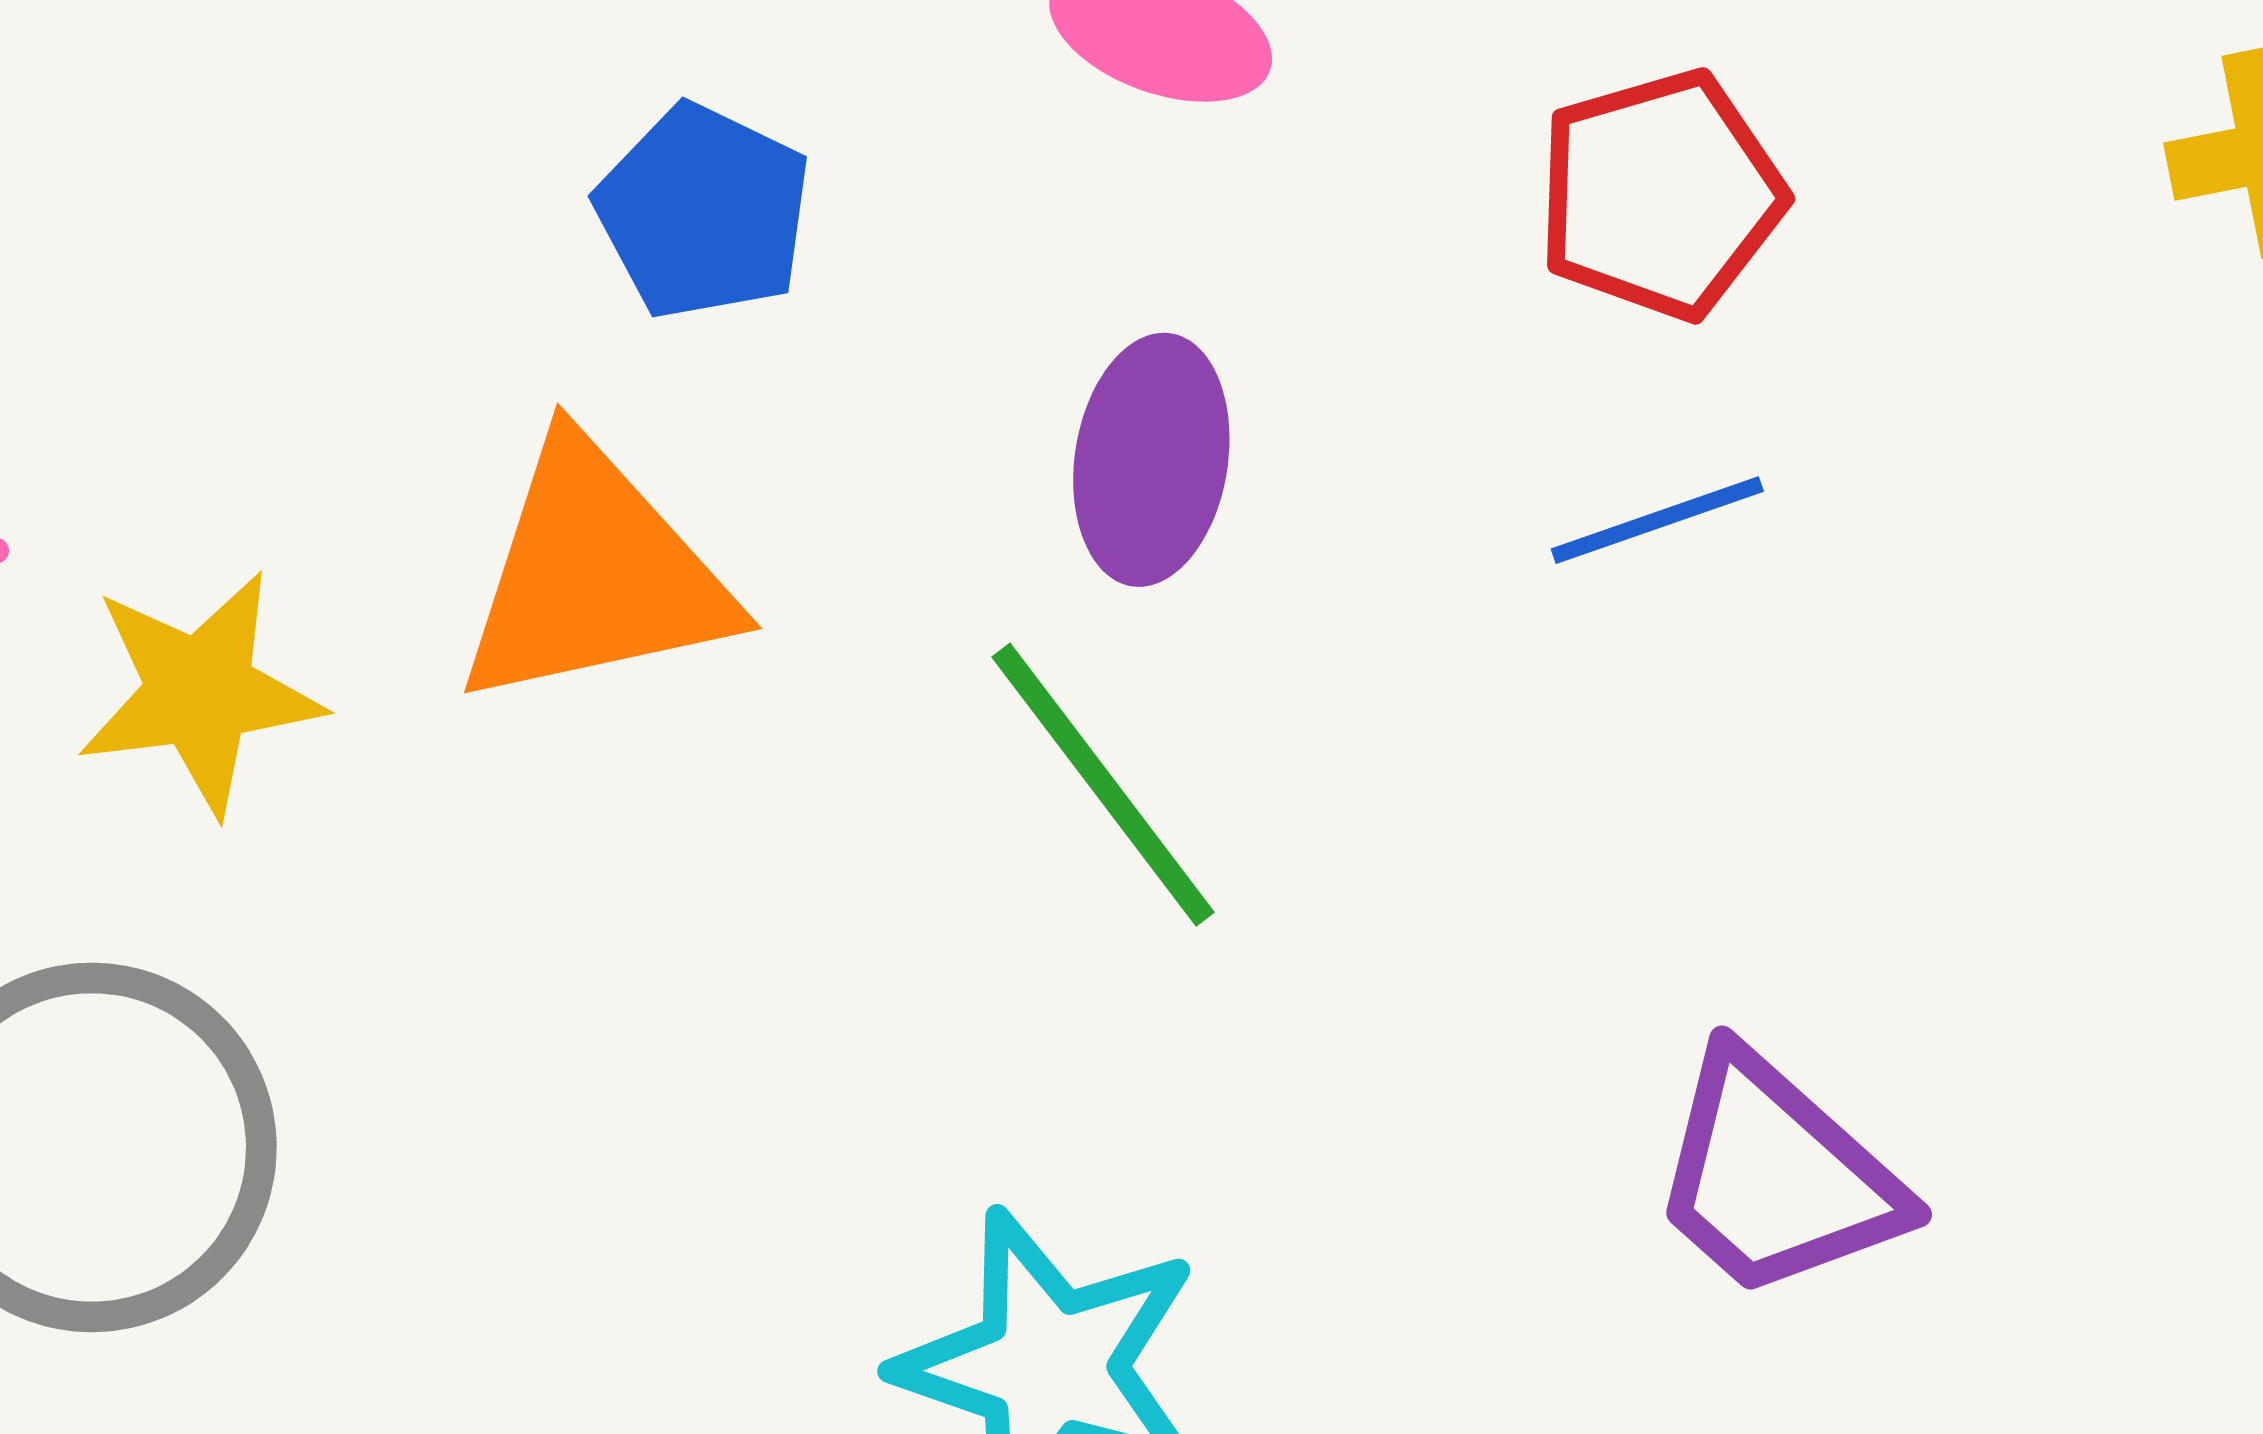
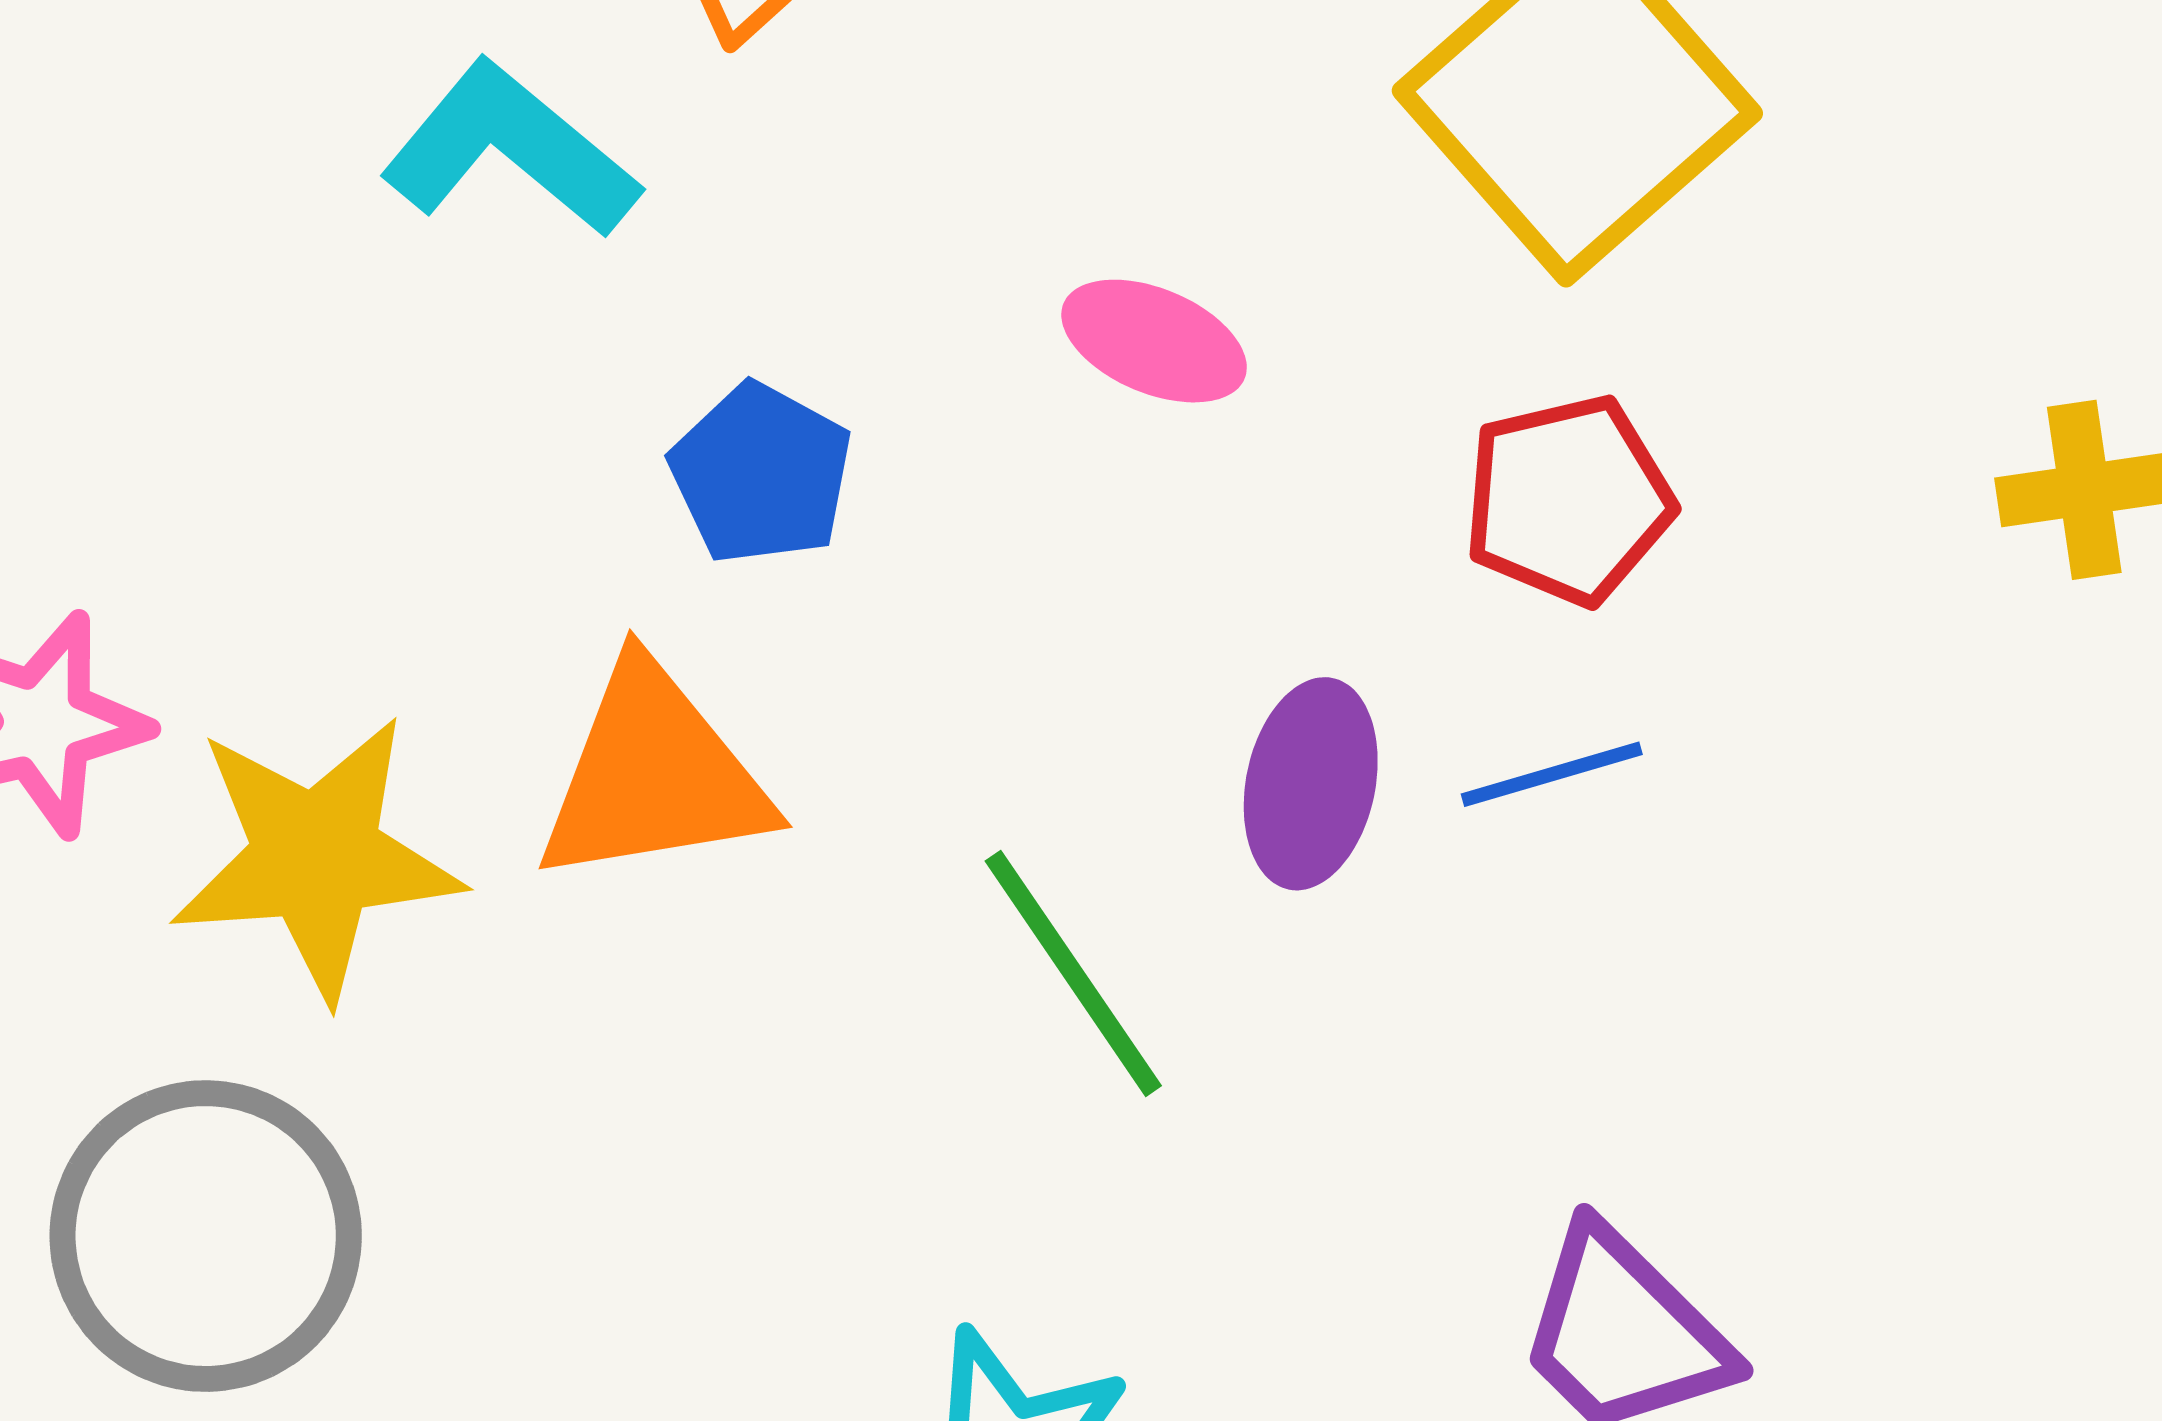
purple ellipse: (1151, 460) -> (1311, 784), moved
yellow star: (200, 692) -> (316, 857), size x1.4

